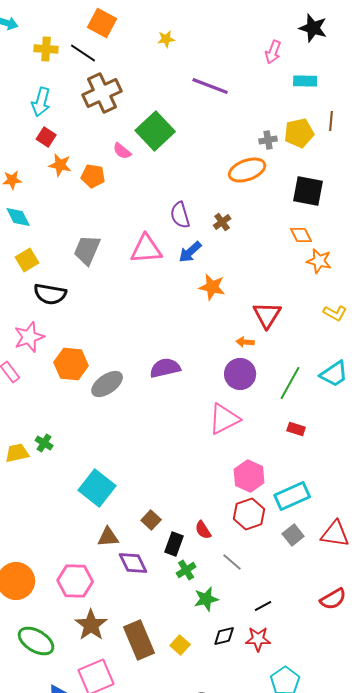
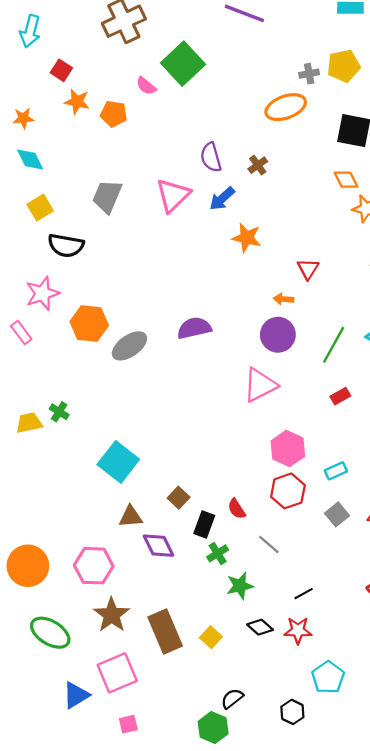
cyan arrow: (41, 102) -> (30, 31), moved
pink triangle: (146, 249) -> (173, 195), turned -40
red triangle: (267, 315) -> (308, 269), size x0.7
red rectangle: (296, 429) -> (340, 396), turned -48
cyan rectangle: (292, 496) -> (336, 471), size x0.6
black diamond: (224, 636) -> (260, 627), turned 55

